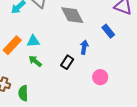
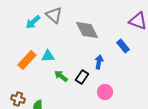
green arrow: (35, 61) -> (61, 76), moved
pink circle: (100, 77) -> (105, 92), moved

